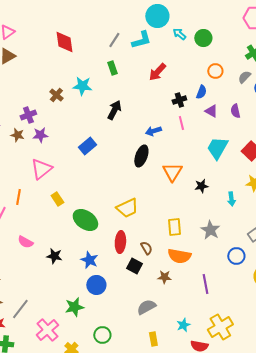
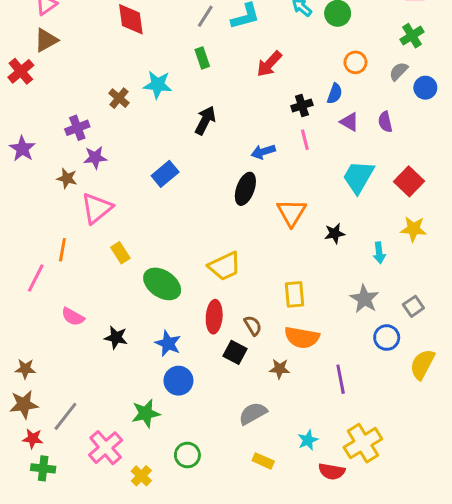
brown star: (17, 135) -> (67, 178), moved
gray star: (210, 230) -> (364, 299), moved
yellow rectangle: (153, 339) -> (263, 461), turned -56

